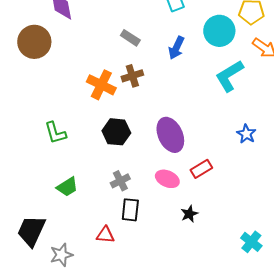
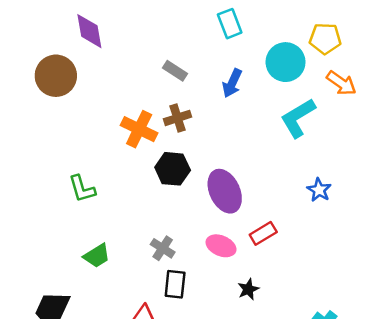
black hexagon: (116, 132) -> (173, 169), moved
gray cross: (120, 181) -> (163, 248), turned -30

